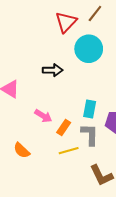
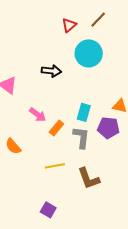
red triangle: (66, 22) -> (69, 25), size x0.7
yellow line: (69, 151) -> (55, 166), moved

